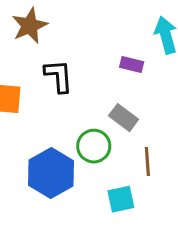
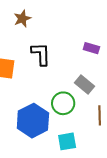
brown star: (30, 26) -> (22, 19), size x0.7
cyan square: (121, 199) -> (67, 141), moved

